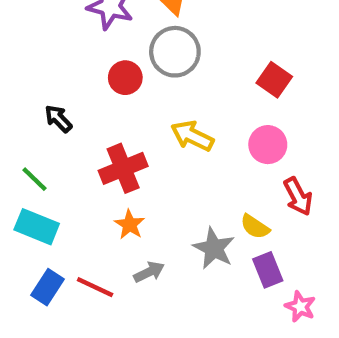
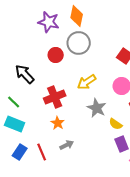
black arrow: (58, 119) -> (25, 74), size x1.5
yellow arrow: (192, 136) -> (87, 82), turned -60
gray star: (214, 248) -> (97, 108), moved
red line: (95, 287) -> (42, 152), turned 42

